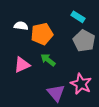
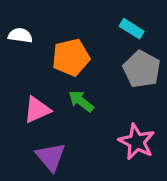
white semicircle: (21, 26) -> (20, 35), moved
purple triangle: (56, 93) -> (51, 157), moved

